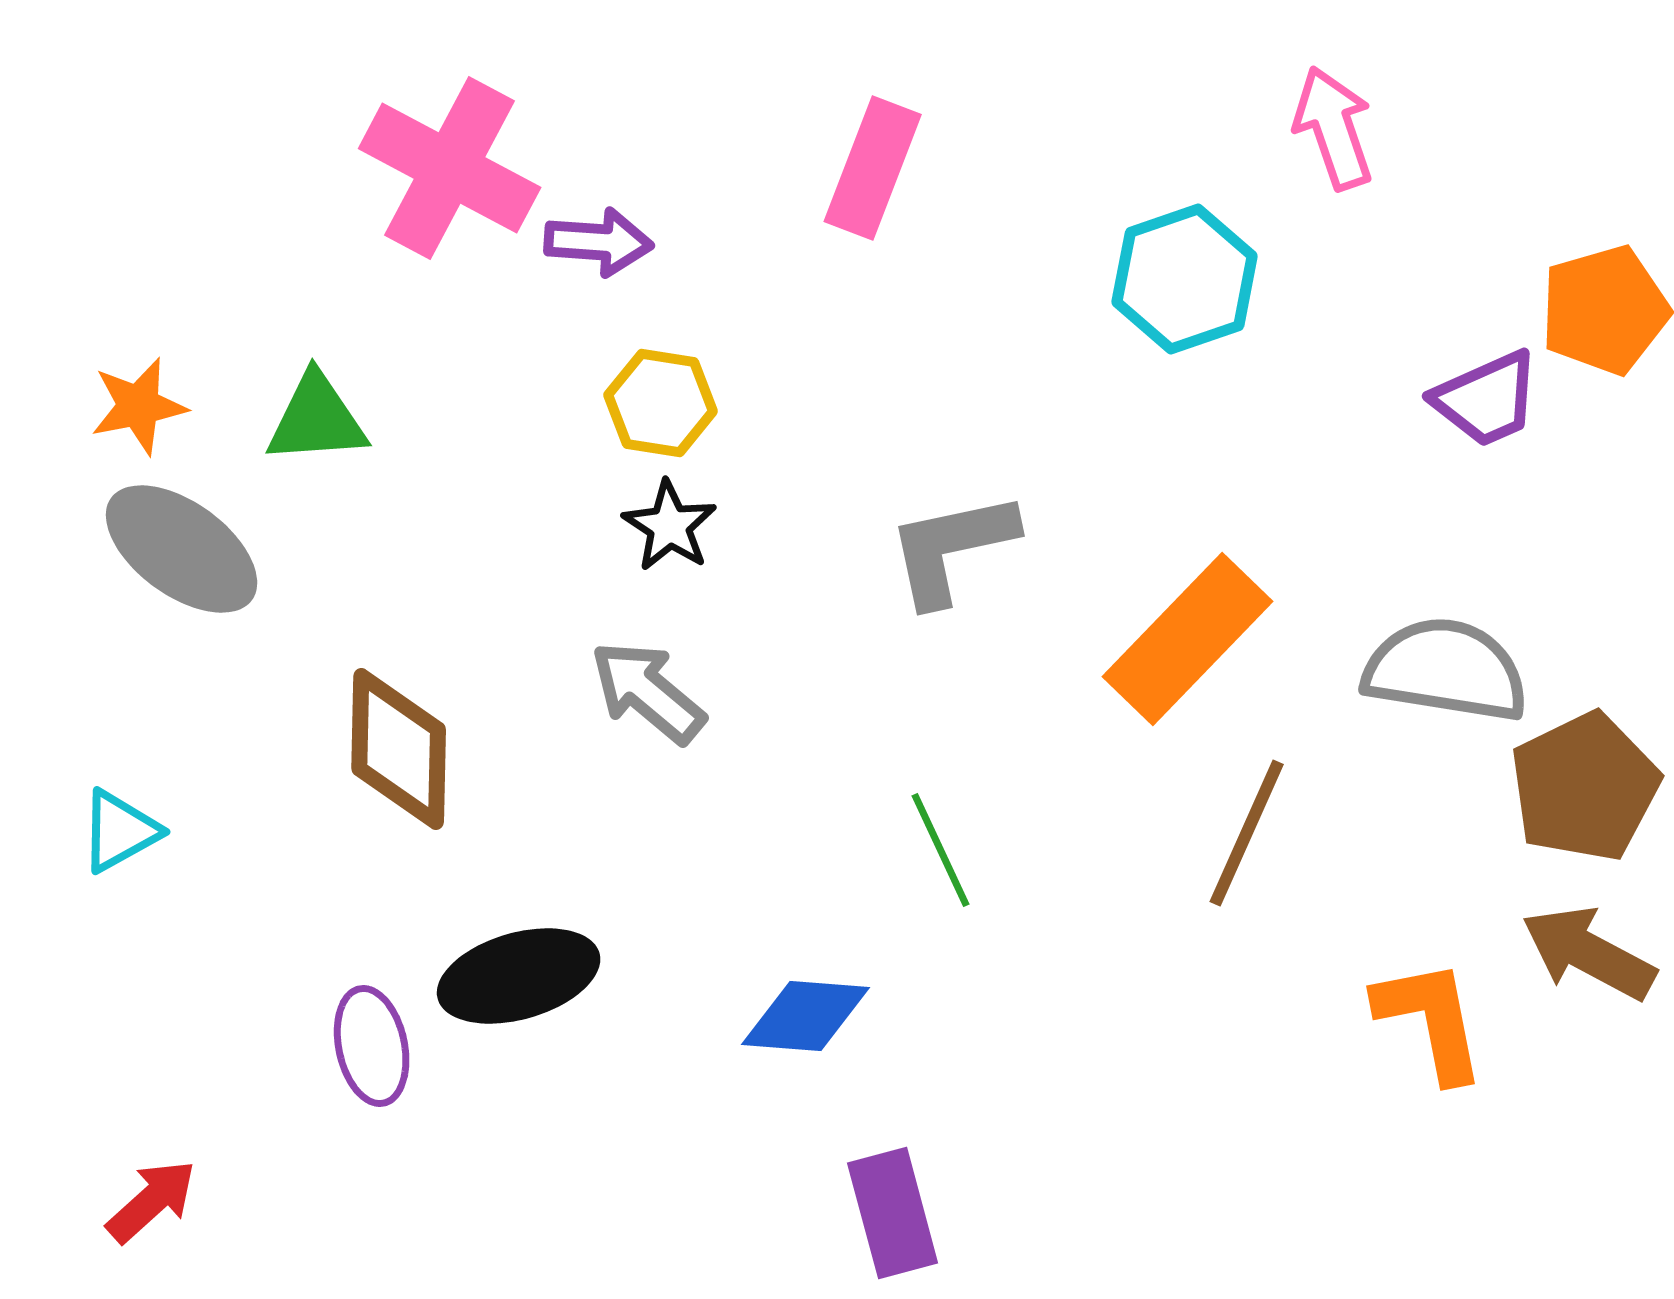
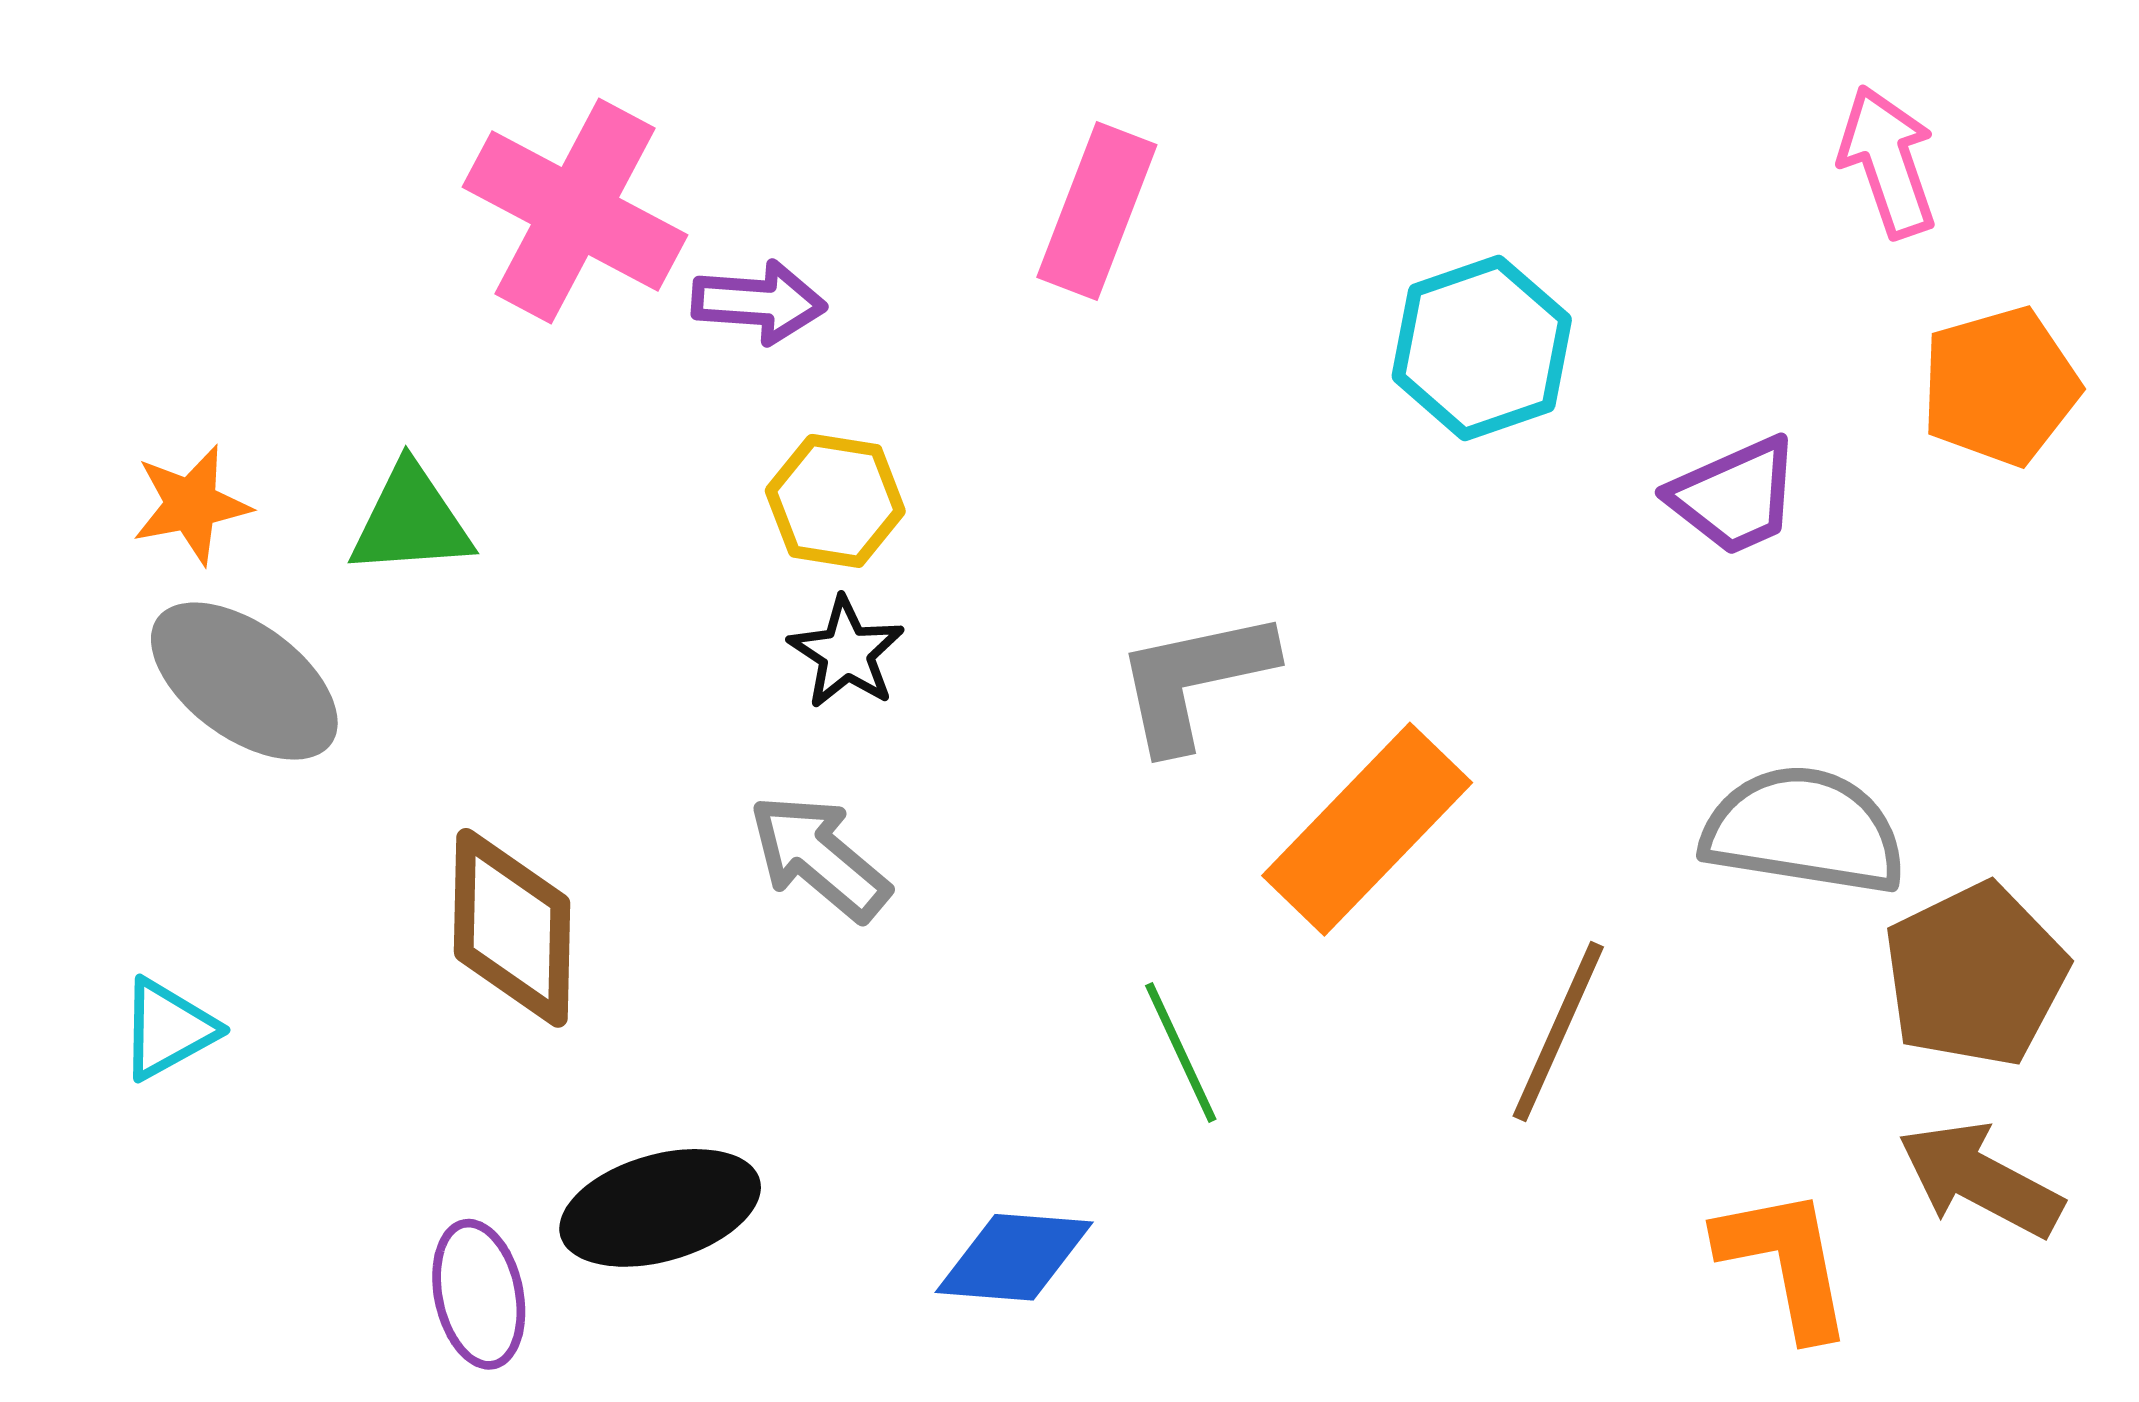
pink arrow: (1334, 128) -> (1888, 162), moved
purple trapezoid: (1487, 399) -> (1735, 496), moved
orange rectangle: (1188, 639) -> (1367, 829), moved

